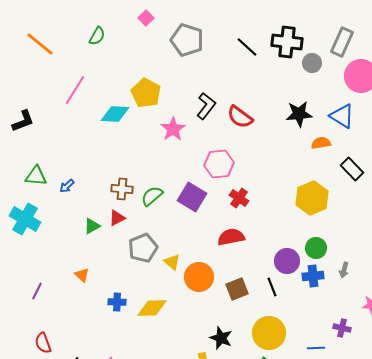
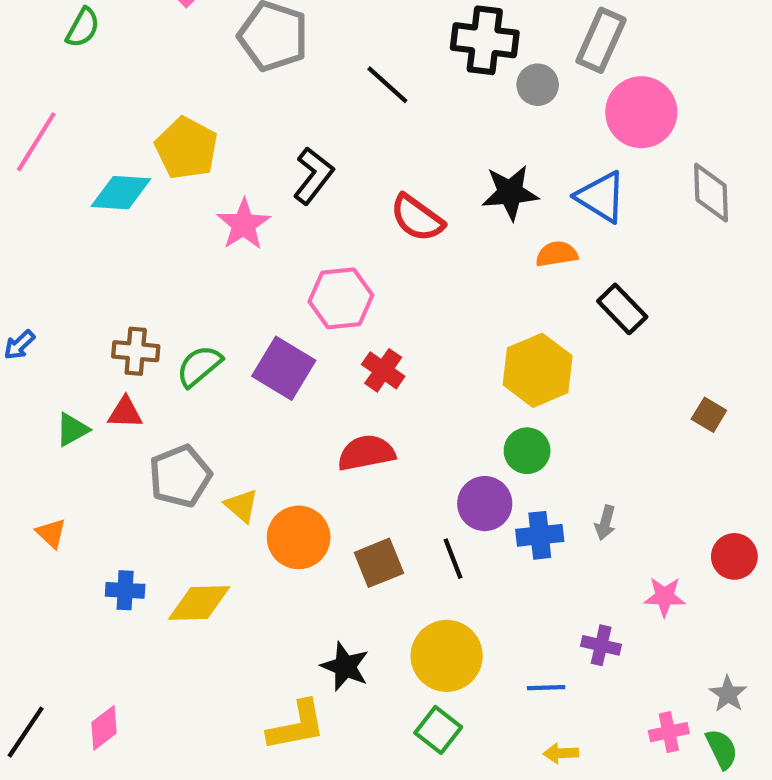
black line: (247, 47) -> (387, 85), moved
red semicircle: (240, 117) -> (417, 218), moved
red triangle: (117, 218) -> (125, 413), turned 30
green circle: (316, 248) -> (527, 451), moved

